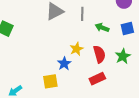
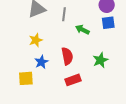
blue square: (127, 28) -> (108, 23), moved
yellow star: (77, 49) -> (36, 40), moved
red semicircle: (99, 54) -> (67, 56), moved

